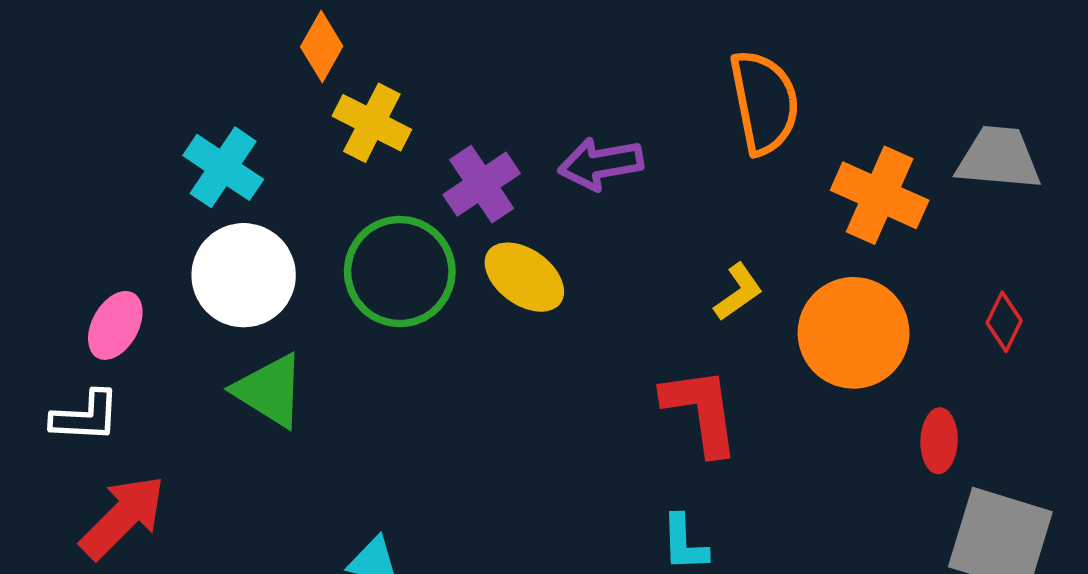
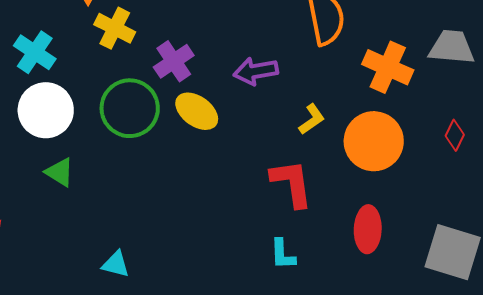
purple arrow: (601, 164) -> (256, 71), moved
green triangle: (270, 390) -> (60, 172), size x0.7
red ellipse: (939, 441) -> (368, 229), moved, size x1.4

